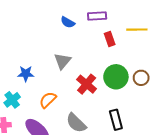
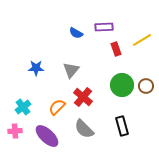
yellow line: (137, 30) -> (142, 40), turned -30
blue star: (26, 74) -> (36, 68), moved
red cross: (87, 84) -> (83, 97), moved

